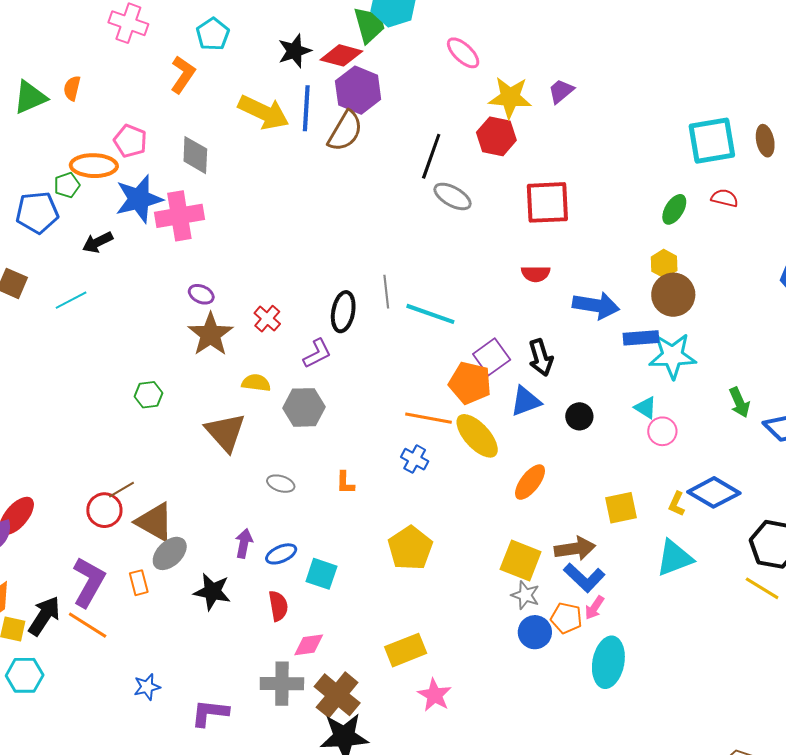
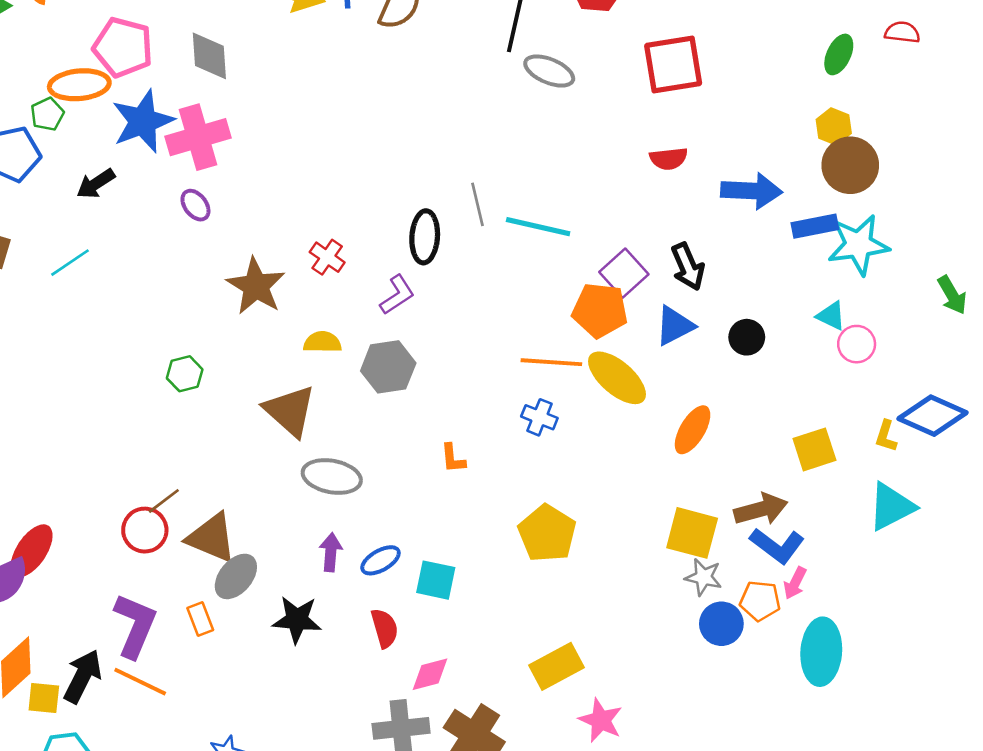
pink pentagon: (130, 141) -> (123, 47), size x1.4
purple ellipse: (201, 294) -> (195, 205), moved, turned 35
gray ellipse: (281, 484) -> (332, 476), moved, size x1.6

